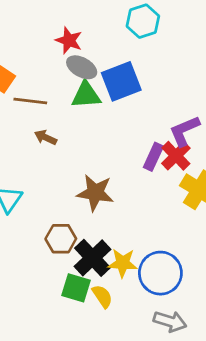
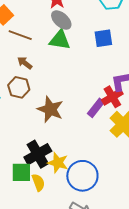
blue square: (121, 81) -> (103, 38), moved, size x0.7
purple rectangle: (153, 157) -> (96, 108), moved
brown hexagon: (61, 239) -> (19, 87), moved
green square: (76, 288) -> (21, 172), turned -30

